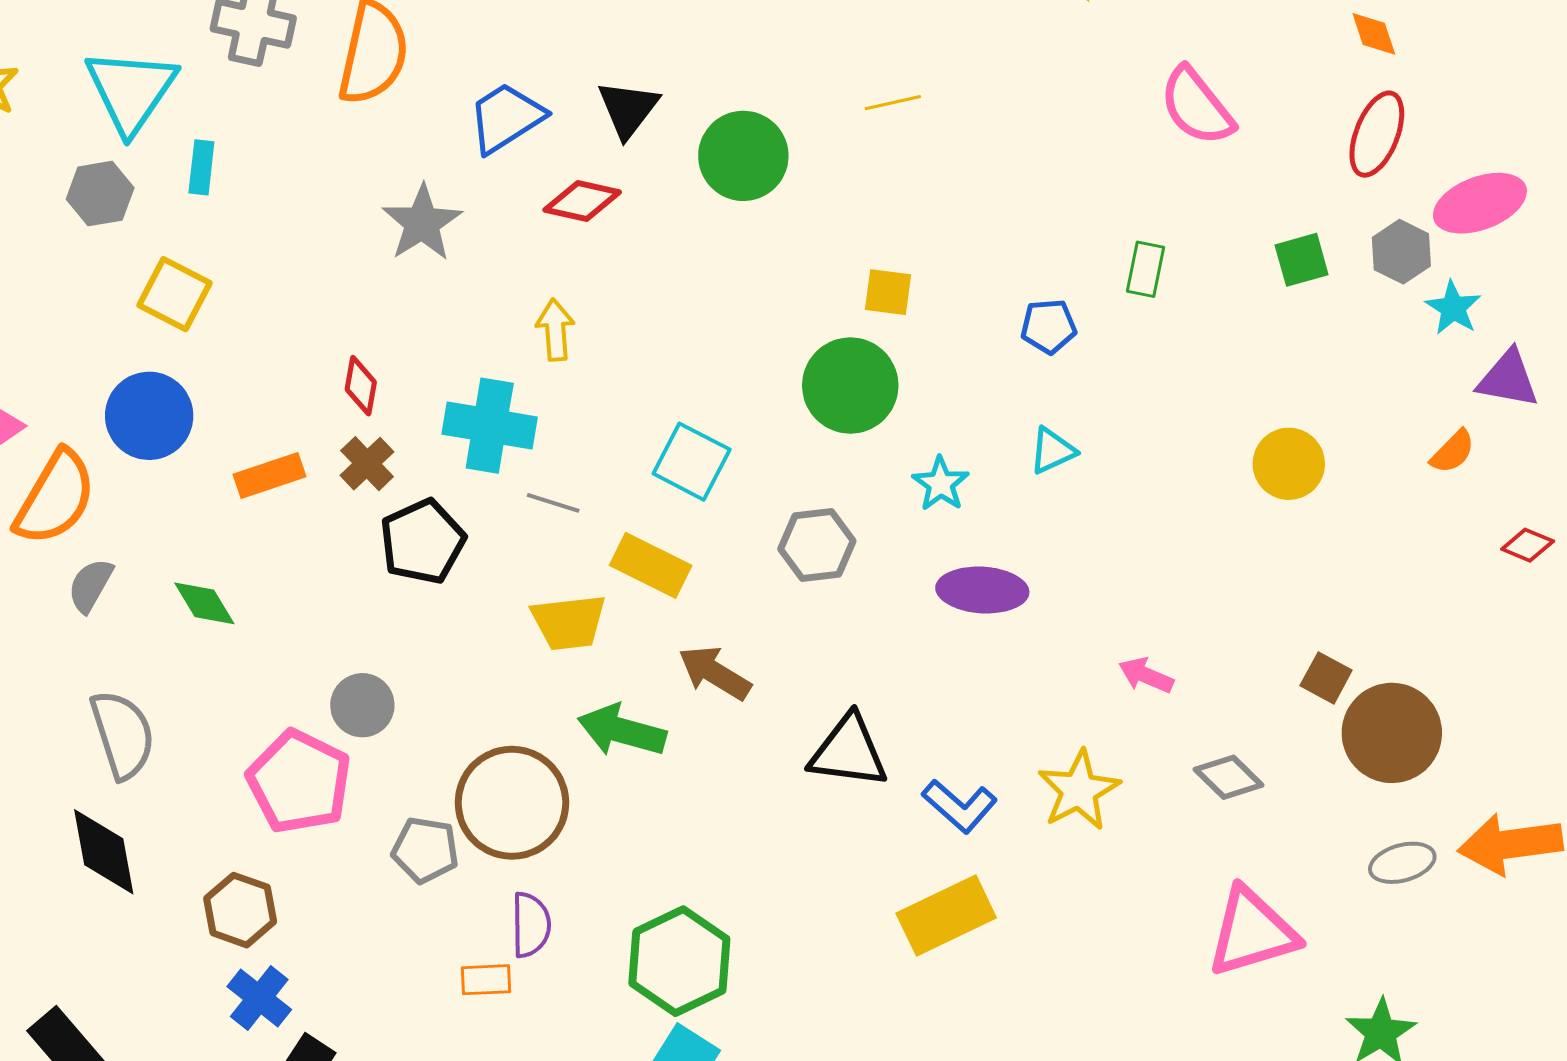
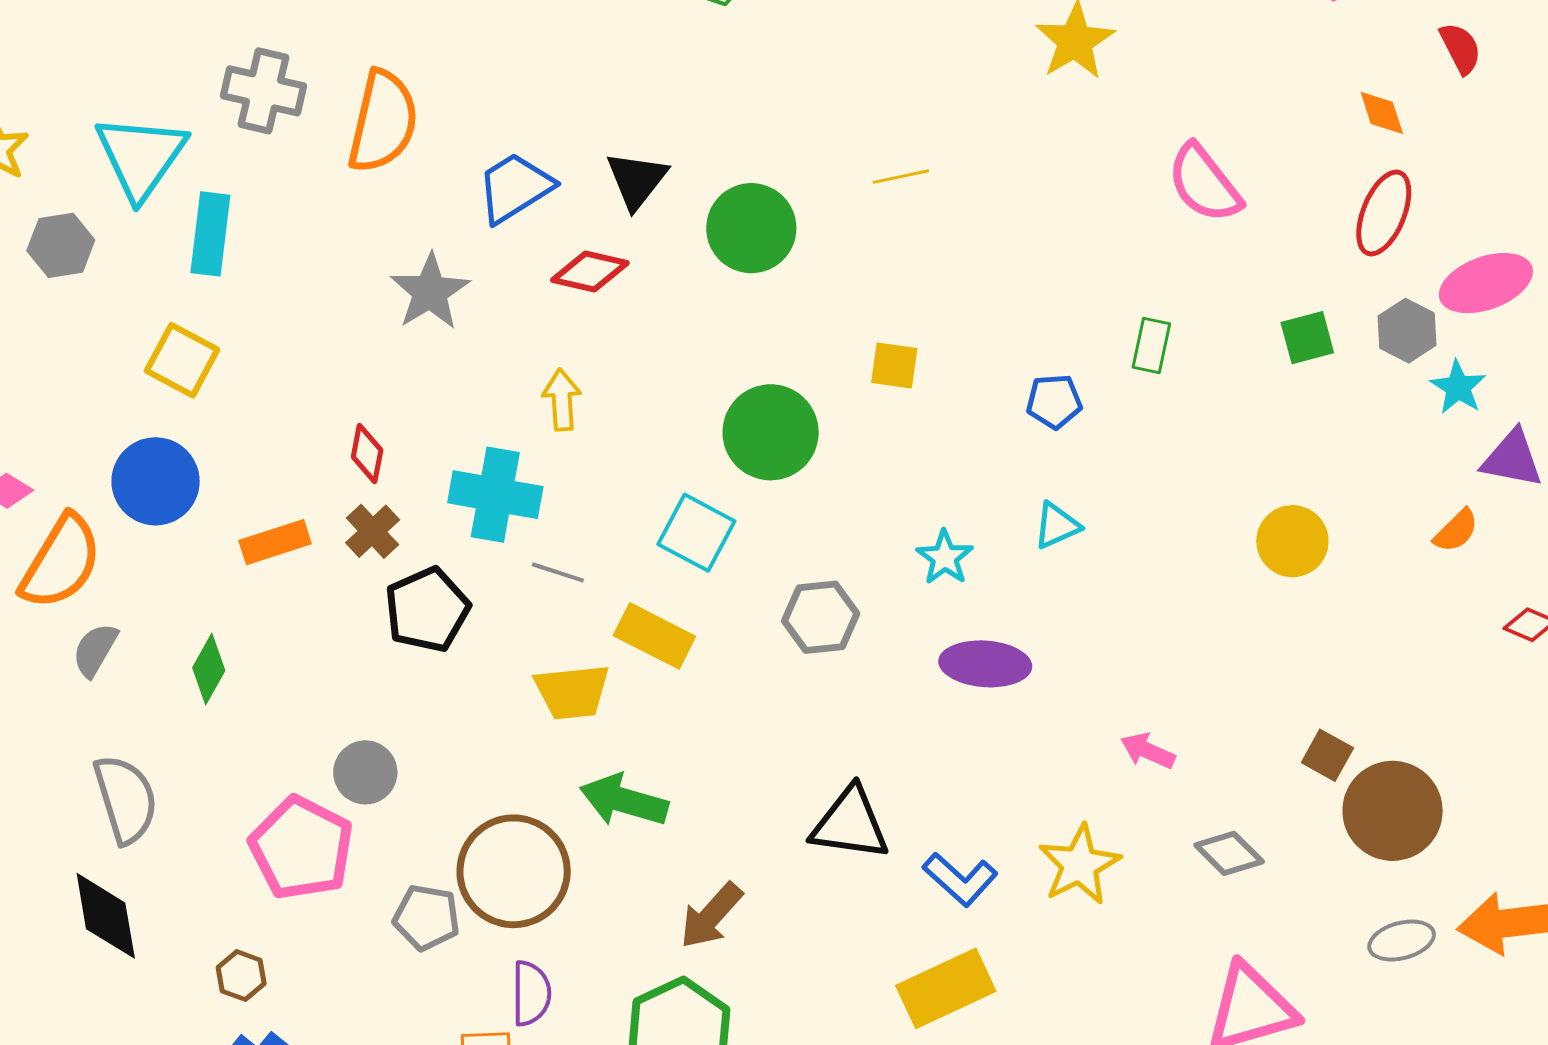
cyan rectangle: (201, 167) -> (210, 234), size x1.5
gray hexagon: (100, 194) -> (61, 245), moved
green circle: (850, 386) -> (771, 432), moved
green diamond: (204, 603) -> (209, 669), turned 60
brown arrow: (715, 673) -> (711, 916), moved, turned -80
brown hexagon: (240, 910) -> (241, 976), size x0.7

